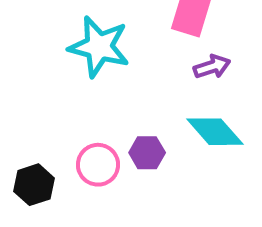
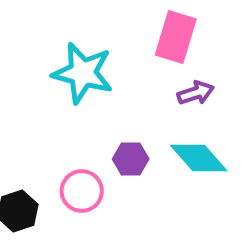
purple hexagon: (147, 153) -> (131, 159), moved

